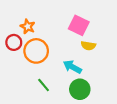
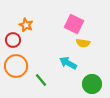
orange circle: (36, 51) -> (16, 66), moved
green circle: (80, 89) -> (92, 84), moved

